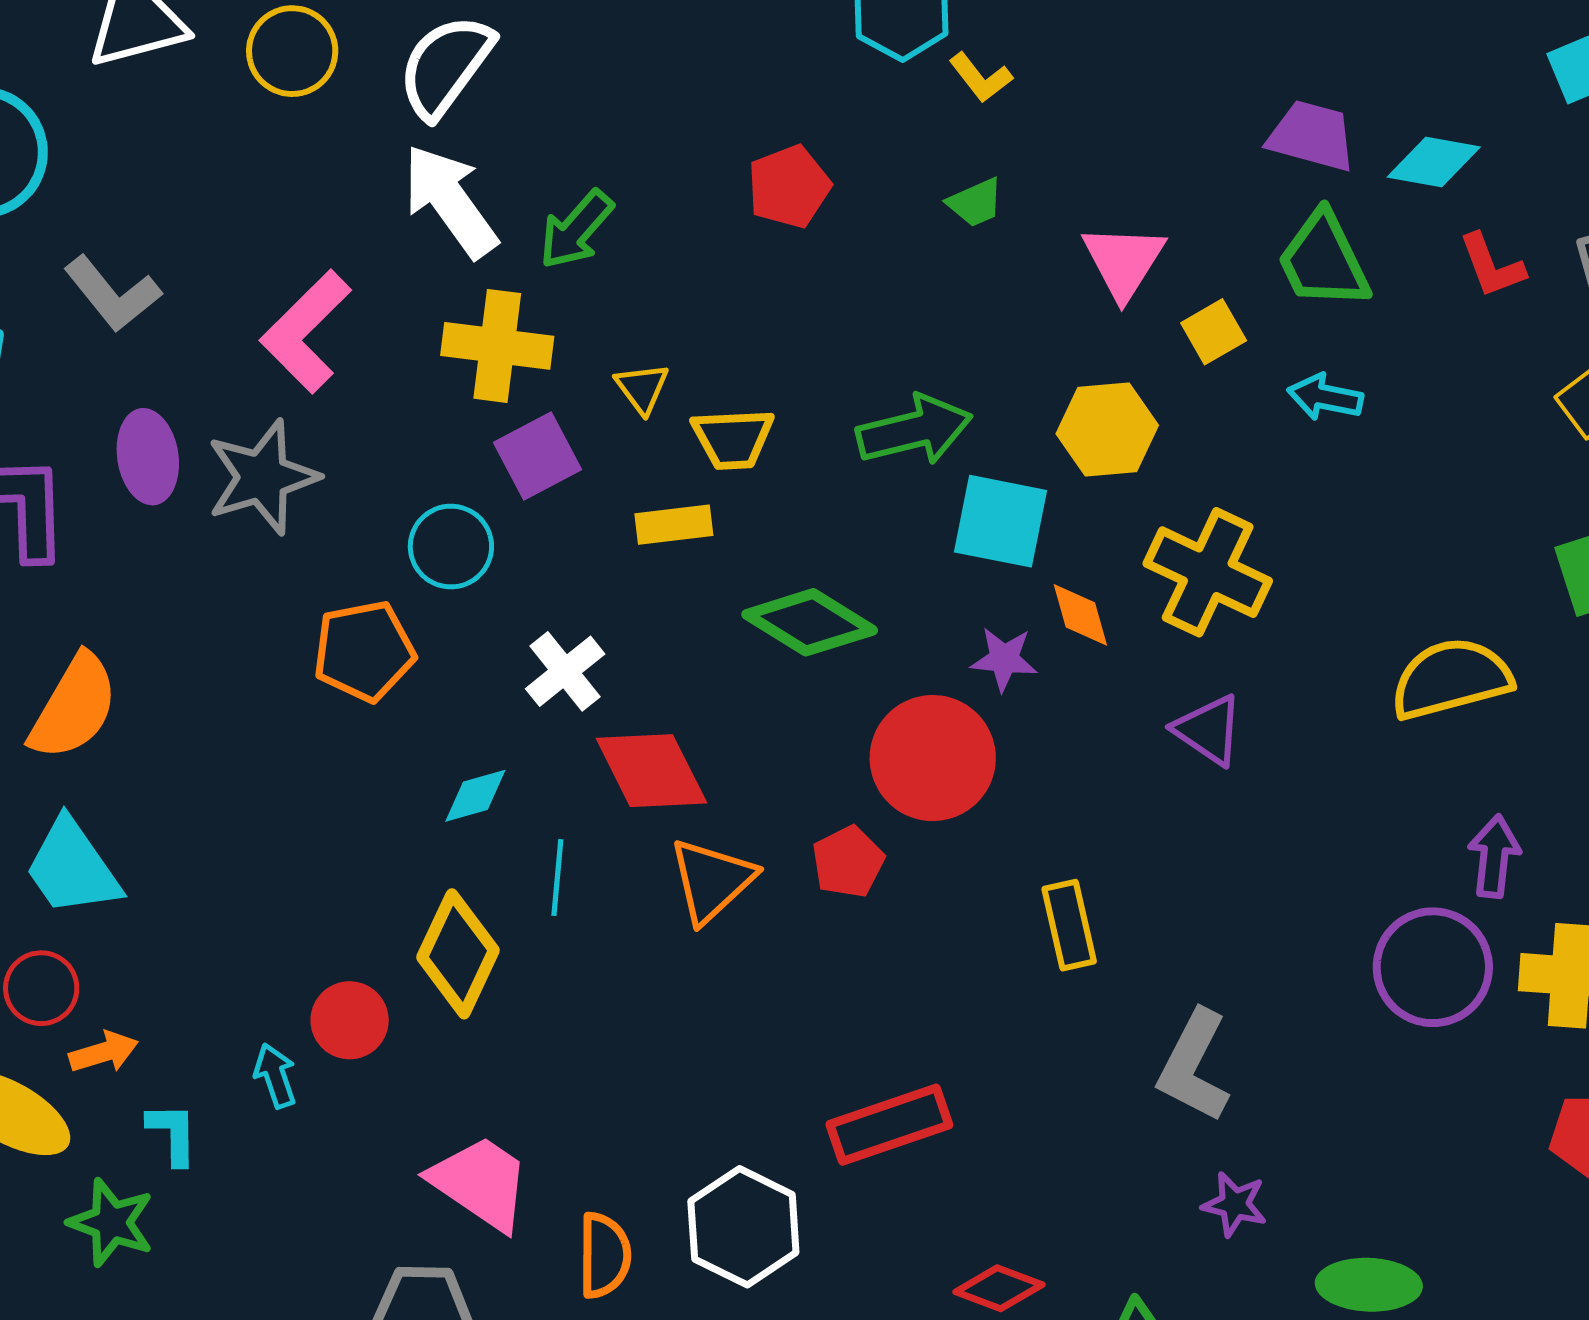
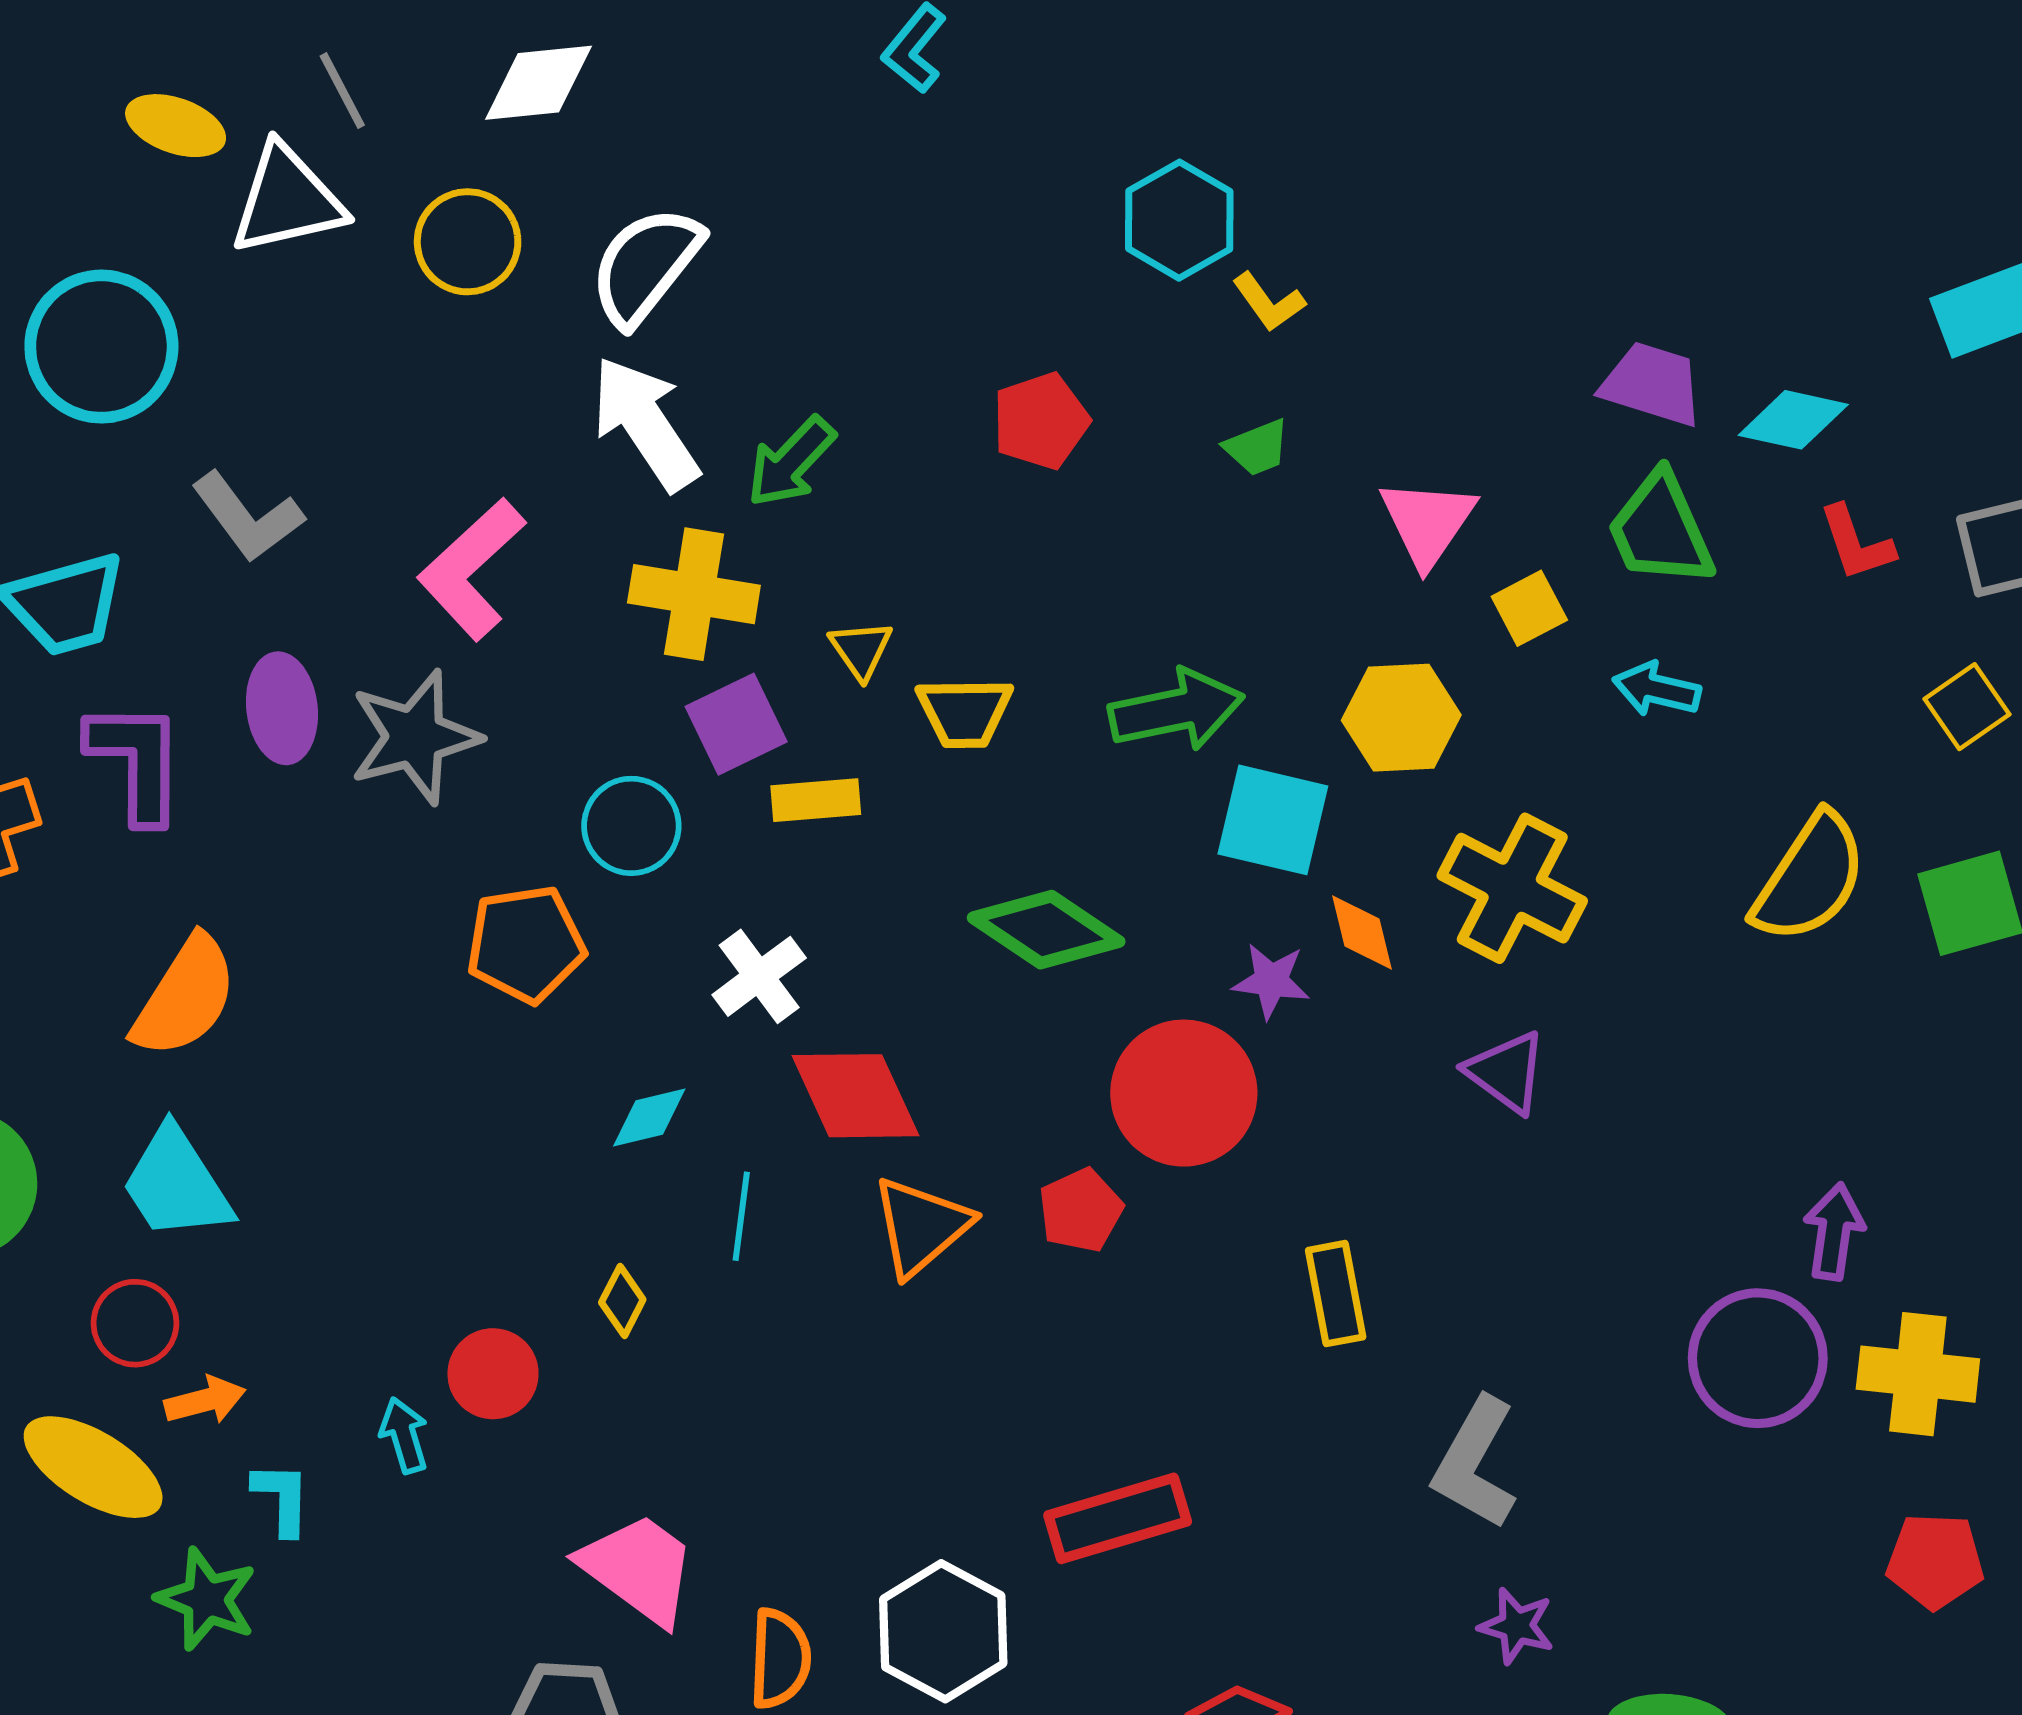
yellow rectangle: (674, 525) -> (816, 800), moved
yellow semicircle: (1451, 679) -> (1810, 878), moved, turned 136
yellow diamond: (458, 954) -> (622, 1301), size x0.5

